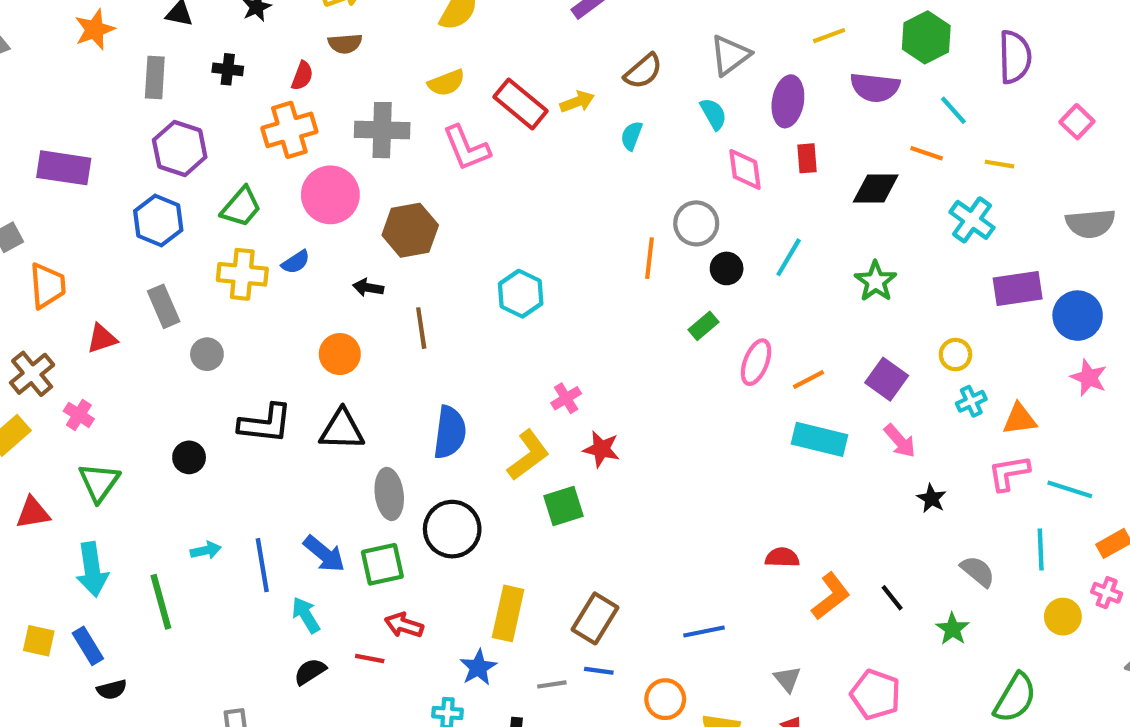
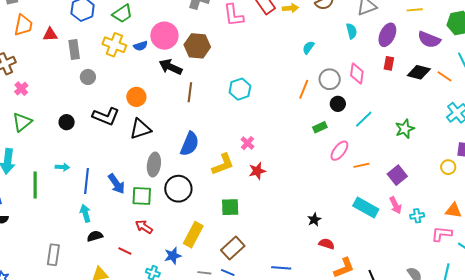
cyan semicircle: (632, 136) -> (308, 47), moved
pink diamond: (745, 169) -> (357, 73), moved
black diamond: (876, 189) -> (419, 72), moved
pink circle: (330, 195) -> (164, 36), moved
cyan line: (789, 257) -> (364, 119), moved
black arrow: (368, 288) -> (171, 67), size x1.6
red triangle: (102, 339) -> (50, 34), moved
orange circle: (340, 354) -> (136, 97), moved
yellow circle: (955, 355) -> (448, 167), moved
pink cross: (566, 398) -> (247, 143), turned -32
cyan cross: (971, 401) -> (417, 216), moved
black triangle: (342, 430) -> (140, 129), turned -35
cyan rectangle: (820, 439) -> (366, 208), moved
red star: (601, 449) -> (257, 171), turned 30
black star: (932, 498) -> (314, 220), moved
green square: (563, 506) -> (230, 207), moved
cyan arrow: (306, 615) -> (85, 213), moved
red line: (370, 658) -> (125, 251), moved

